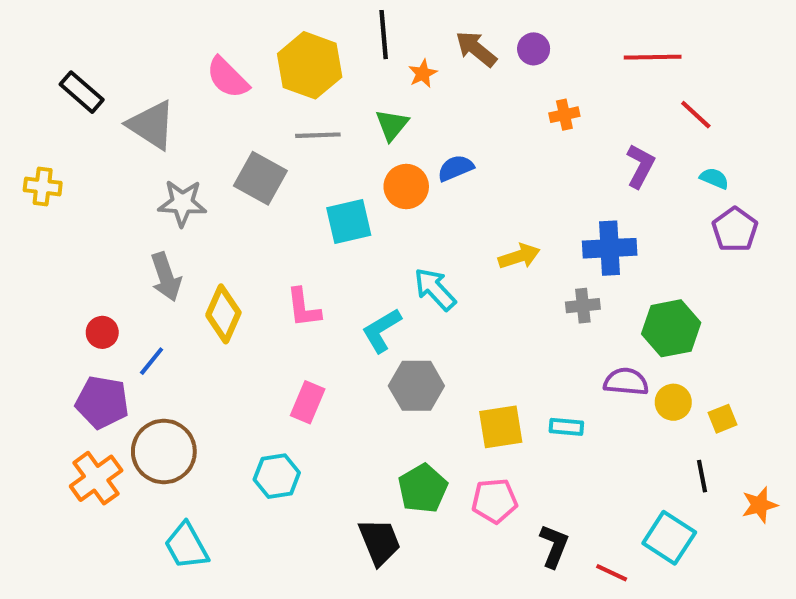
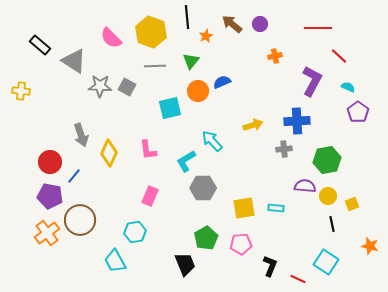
purple L-shape: (640, 166) -> (312, 81), size x1.4
gray square: (260, 178) -> (127, 87), size x0.7
gray star: (182, 203) -> (100, 86), moved
red circle: (102, 332) -> (50, 162), size x1.5
black line: (702, 476) -> (332, 224), moved
orange star: (760, 505) -> (370, 246), turned 30
cyan trapezoid: (186, 546) -> (115, 261), moved

